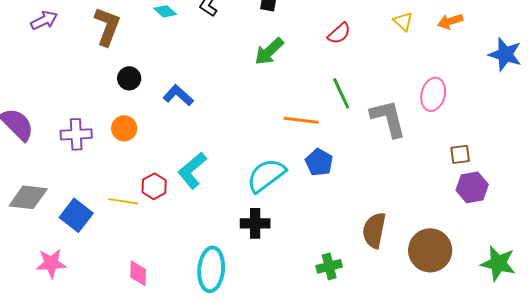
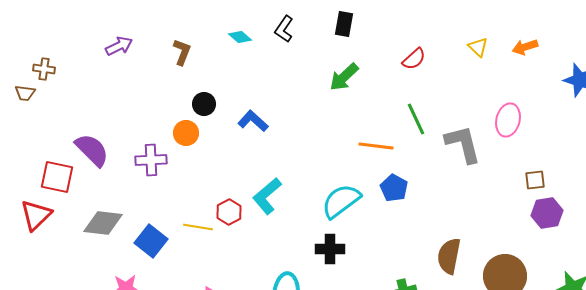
brown L-shape: (107, 26) -> (182, 52), size x0.7
orange circle: (124, 128) -> (186, 133), moved

